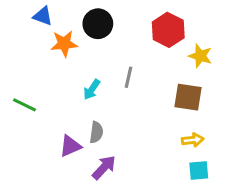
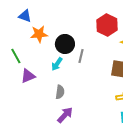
black circle: (98, 24) -> (65, 44), moved
green line: (24, 105) -> (16, 56), moved, turned 35
purple triangle: (70, 146) -> (28, 76), moved

